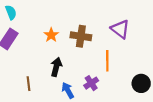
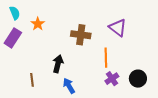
orange star: (51, 35) -> (38, 24), moved
purple cross: (91, 83) -> (112, 79), moved

